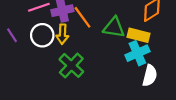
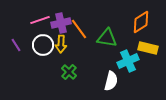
yellow rectangle: (139, 35) -> (148, 48), moved
green cross: (71, 65) -> (69, 72), size x0.7
white semicircle: (150, 76) -> (111, 81), moved

